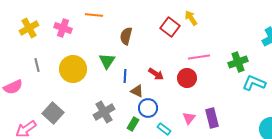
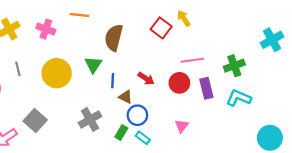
brown semicircle: (126, 36) -> (114, 38), size x1.4
cyan L-shape: (254, 83) -> (239, 98), moved
purple rectangle: (212, 118) -> (206, 88), moved
cyan rectangle: (164, 129) -> (143, 138), moved

